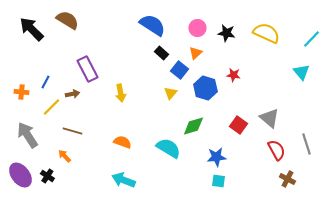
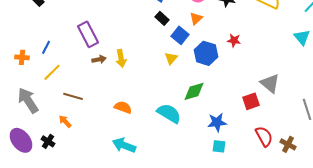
brown arrow: (72, 94) -> (99, 59), moved
red square: (238, 125) -> (251, 101), moved, turned 36
red semicircle: (276, 150) -> (264, 136), moved

